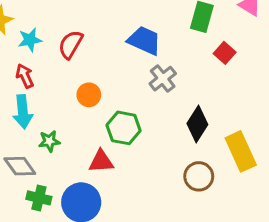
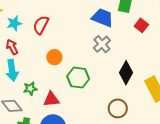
blue trapezoid: (144, 40) -> (103, 18), moved
red triangle: (101, 161) -> (51, 99), moved
brown circle: (199, 176) -> (118, 108), moved

